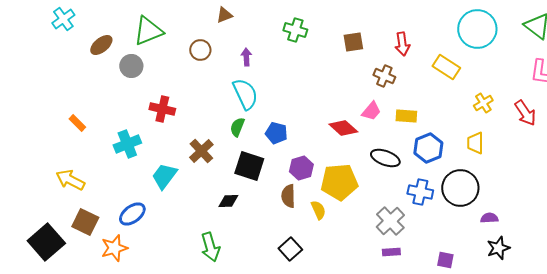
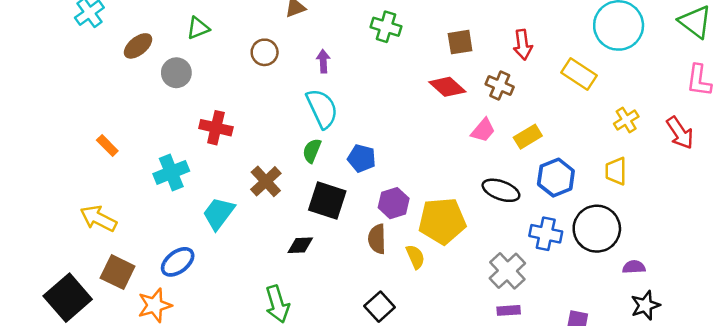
green triangle: (148, 31) -> (198, 28), size x0.6
yellow rectangle: (406, 116) -> (528, 137), turned -35
red diamond: (343, 128) -> (447, 87), moved

